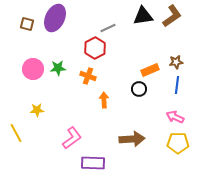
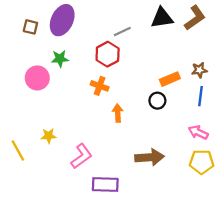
green star: (58, 68) -> (60, 59), moved
yellow star: (37, 110) -> (49, 136), moved

